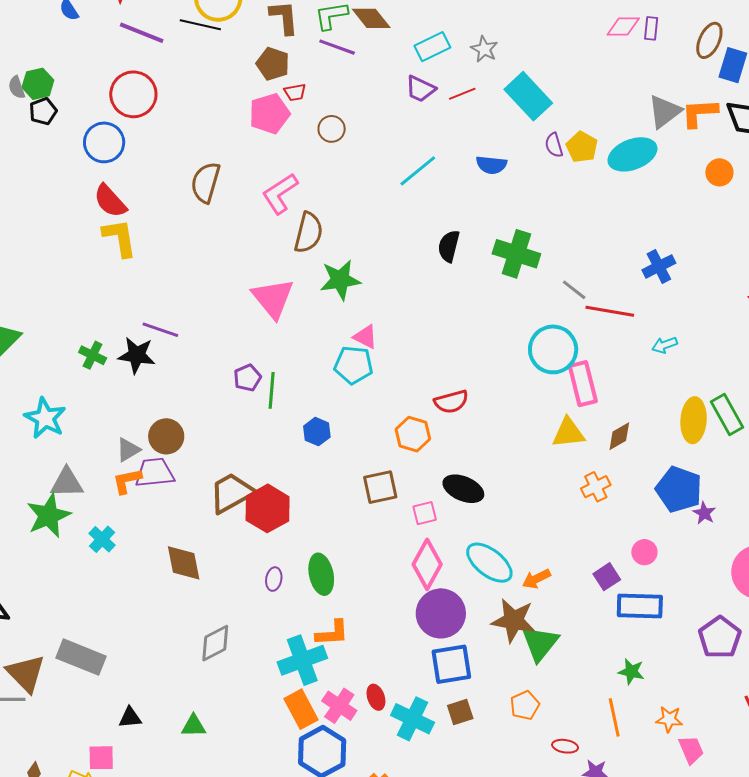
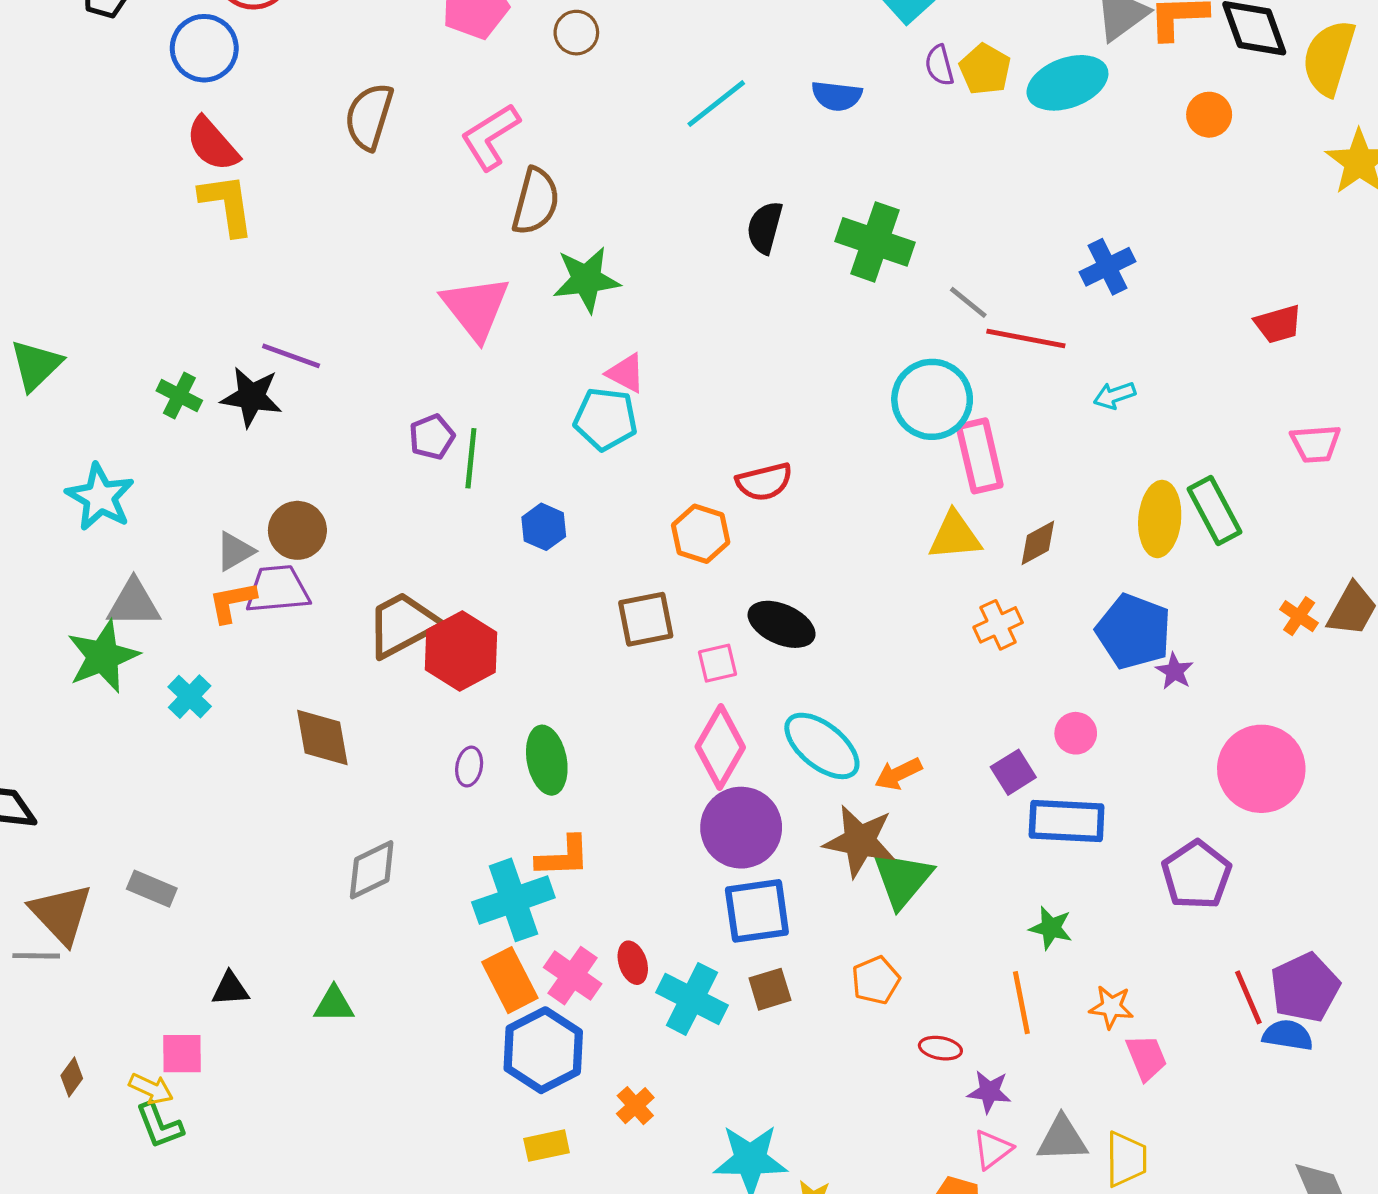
gray rectangle: (81, 657) -> (152, 889), size x0.6

